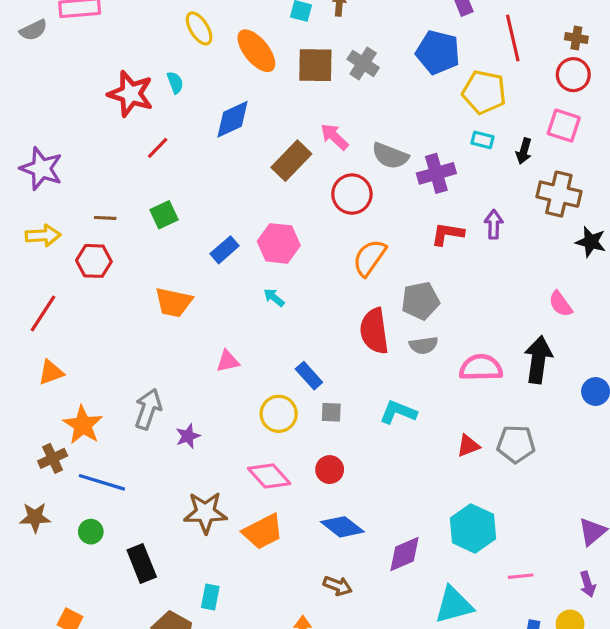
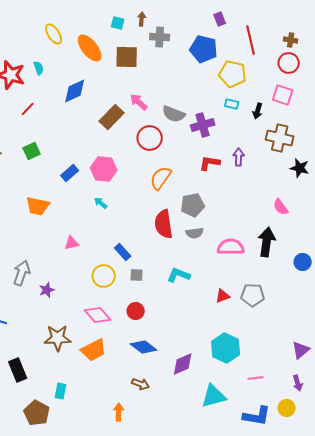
gray cross: (363, 63) -> (160, 37), moved, turned -30

